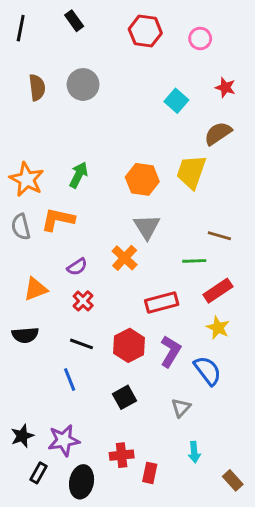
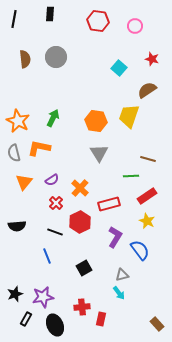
black rectangle: (74, 21) -> (50, 14), turned 40
orange cross: (125, 258) -> (80, 188), moved
orange triangle: (36, 289) -> (24, 182), moved, turned -30
red hexagon: (129, 345) -> (80, 222), moved
gray triangle: (181, 408) -> (122, 275), turned 32
cyan arrow: (194, 452) -> (119, 293), moved, turned -32
black ellipse: (82, 482) -> (55, 325), turned -35

